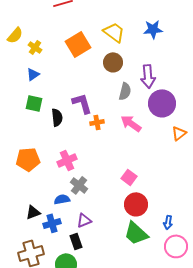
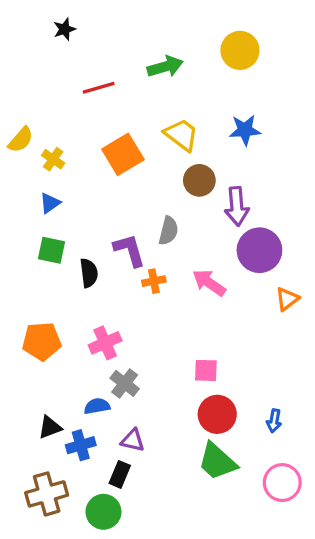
brown circle: (113, 62) -> (199, 180), moved
gray semicircle: (125, 91) -> (168, 231), moved
pink square: (129, 177) -> (206, 370), turned -35
purple triangle: (84, 220) -> (133, 440), turned 35
blue arrow: (168, 222) -> (274, 421), moved
black rectangle: (76, 241) -> (120, 474), turned 42

